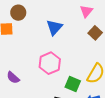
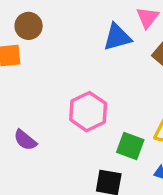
blue triangle: (54, 27) -> (117, 37), moved, turned 36

